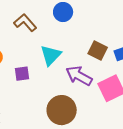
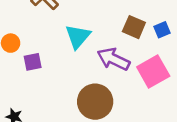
purple square: (22, 74) -> (33, 62), moved

